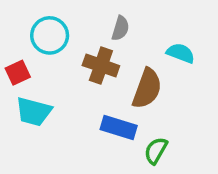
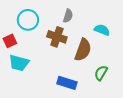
blue rectangle: (119, 127) -> (67, 83), moved
green semicircle: (156, 151) -> (101, 73), moved

